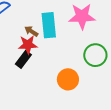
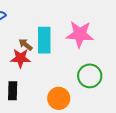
black rectangle: (23, 59) -> (13, 91), moved, turned -42

